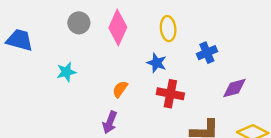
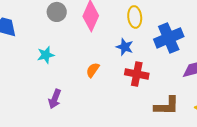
blue cross: (207, 53) -> (169, 38), size x1.6
purple arrow: (110, 122) -> (55, 99), moved

